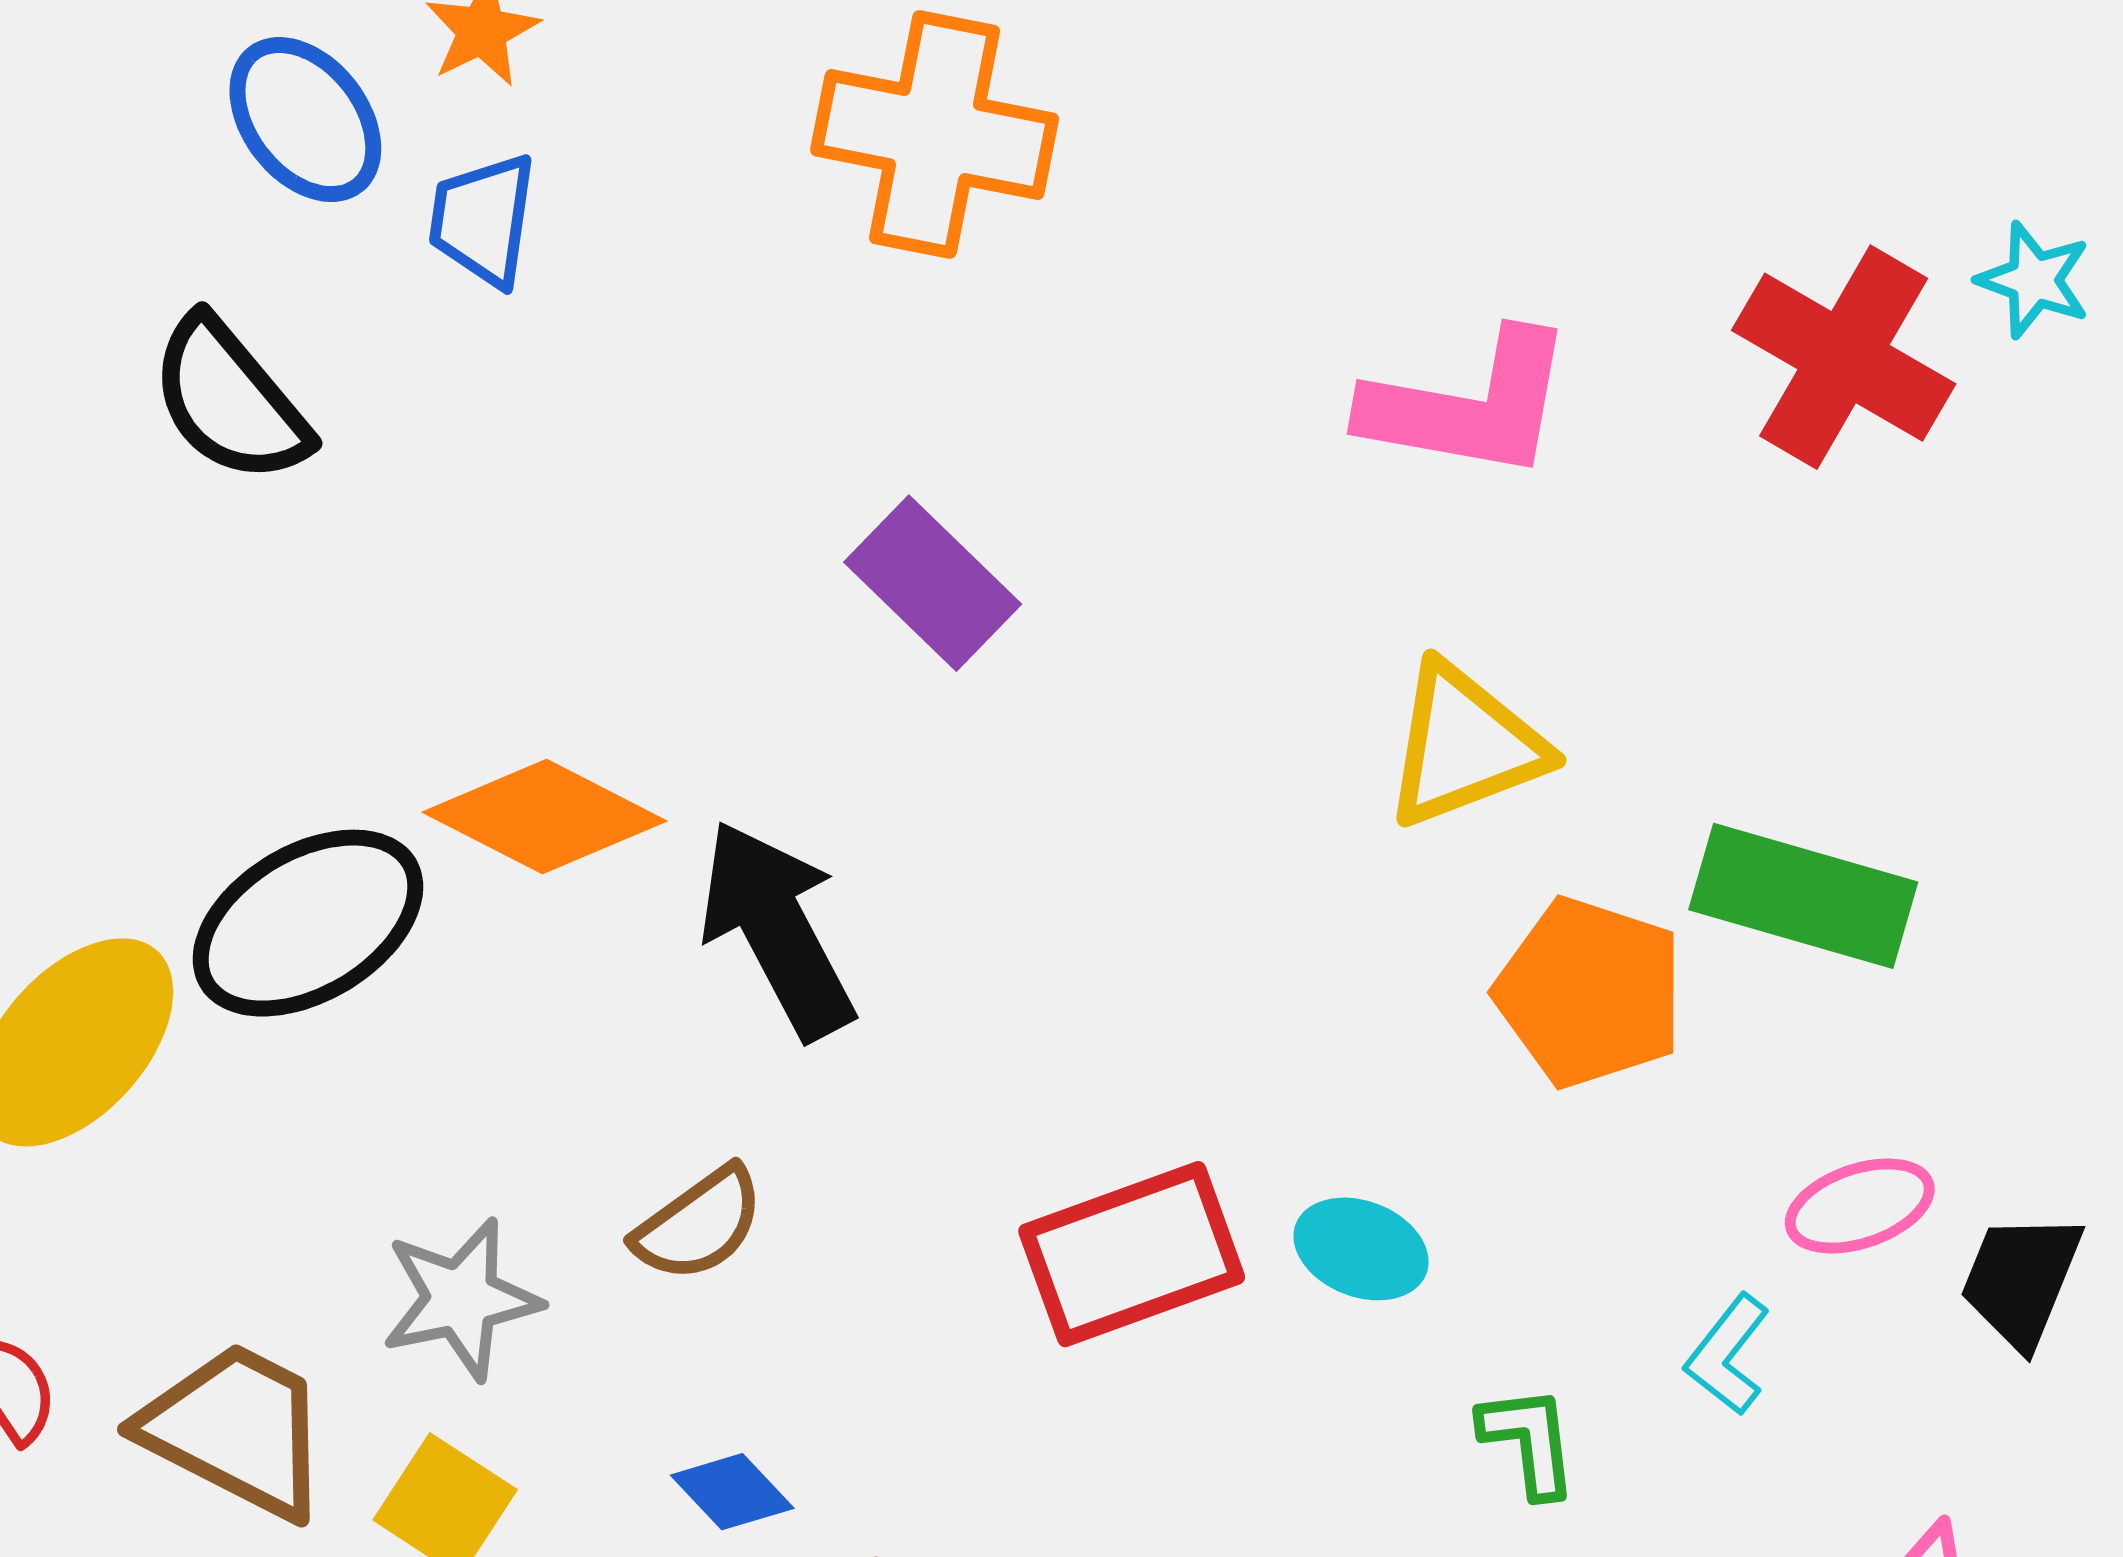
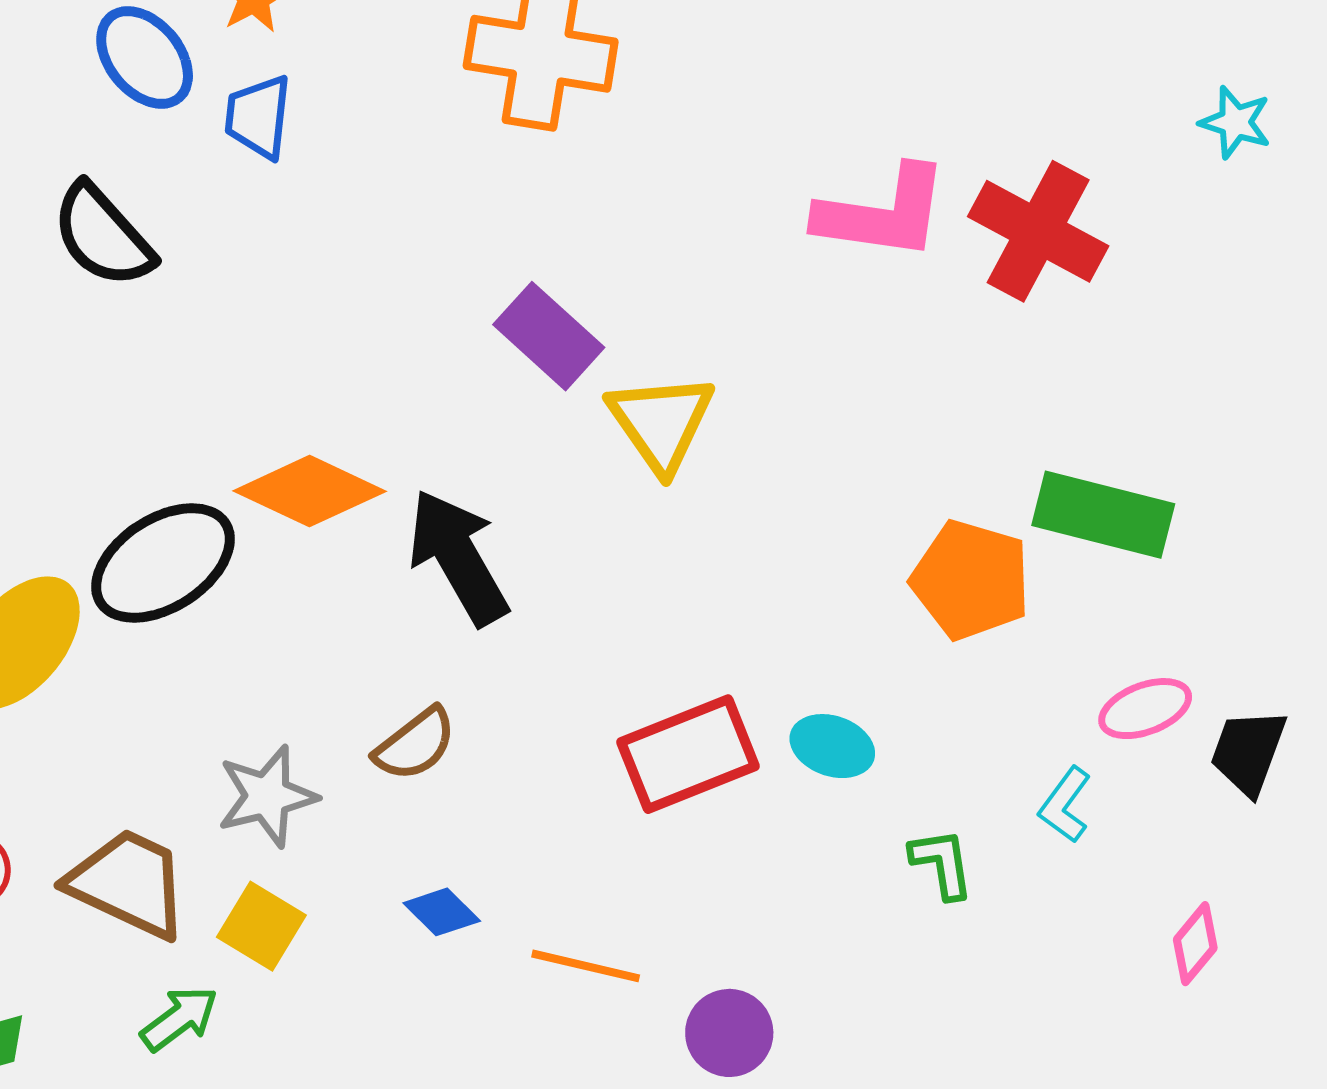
red cross: (1844, 357) -> (1038, 231), moved
yellow triangle: (1465, 745) -> (661, 422), moved, turned -42

